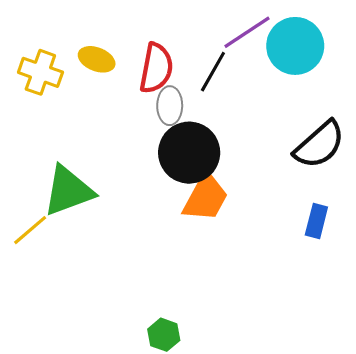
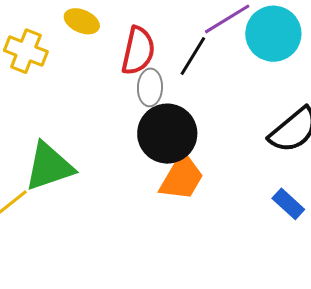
yellow ellipse: (97, 59) -> (82, 21), moved
blue rectangle: (316, 221) -> (288, 204), turned -64

